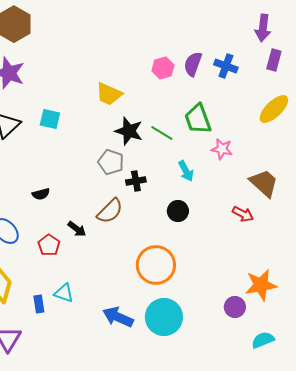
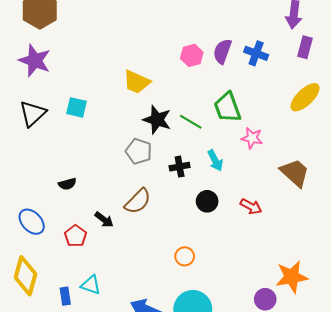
black cross: (136, 181) -> (180, 167), moved
red arrow: (243, 214) -> (251, 206), moved
orange circle: (156, 265) -> (185, 256), size x0.5

